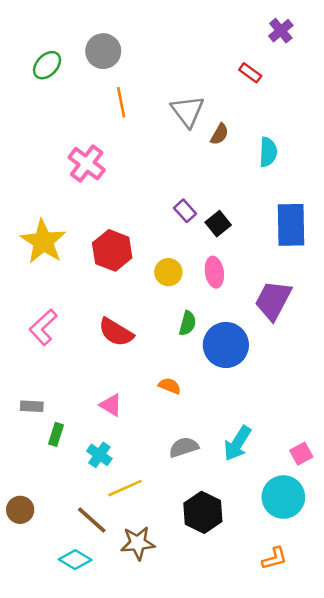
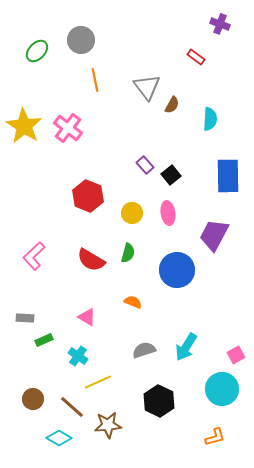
purple cross: (281, 31) -> (220, 24), turned -30
yellow star: (43, 241) -> (24, 126), moved
green semicircle: (188, 323) -> (128, 253), moved
green rectangle: (56, 434) -> (44, 340), turned 48
brown circle: (20, 510) -> (33, 399), moved

